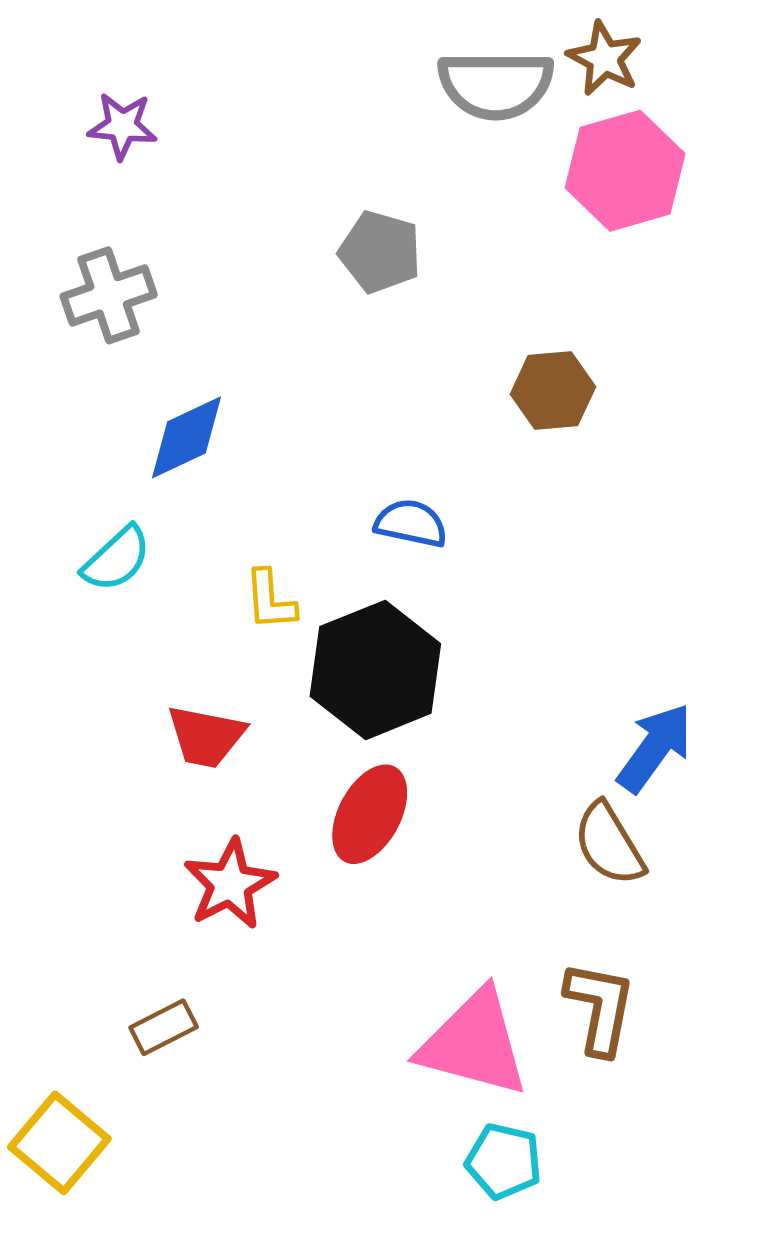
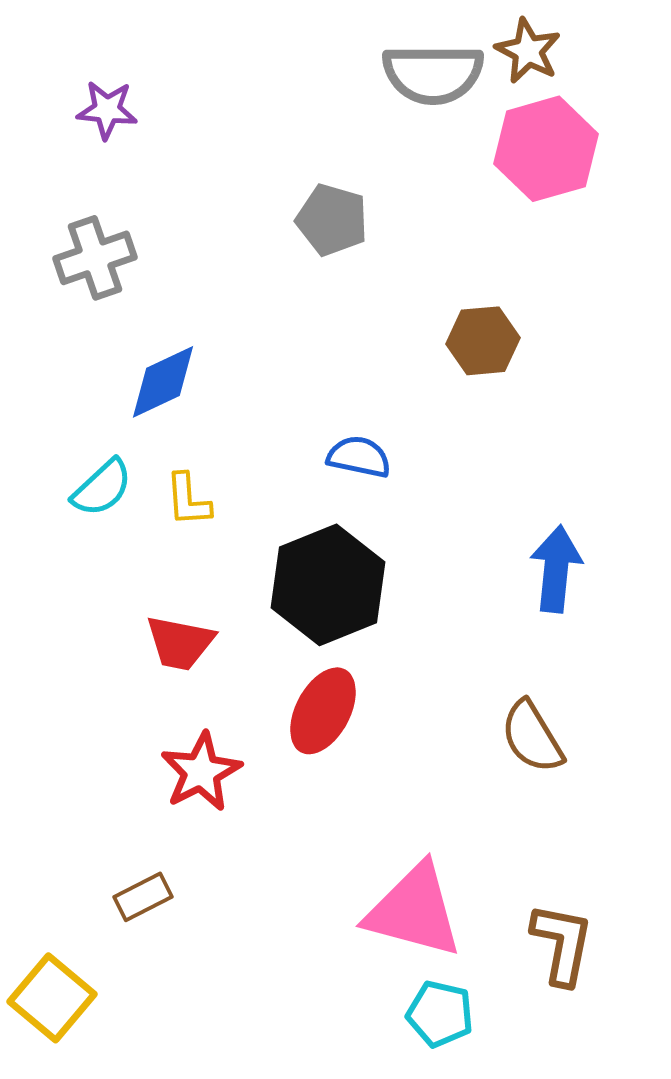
yellow L-shape: (270, 600) -> (188, 500), moved
blue arrow: (655, 748) -> (556, 569), moved, turned -30
brown L-shape: (600, 1008) -> (562, 944), moved

